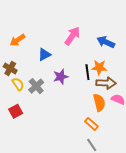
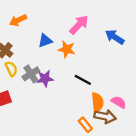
orange star: (99, 67) -> (67, 49), moved
black line: (87, 72) -> (83, 80), moved, turned -63
purple star: (61, 77) -> (45, 79), moved
brown arrow: (106, 83) -> (105, 116), moved

